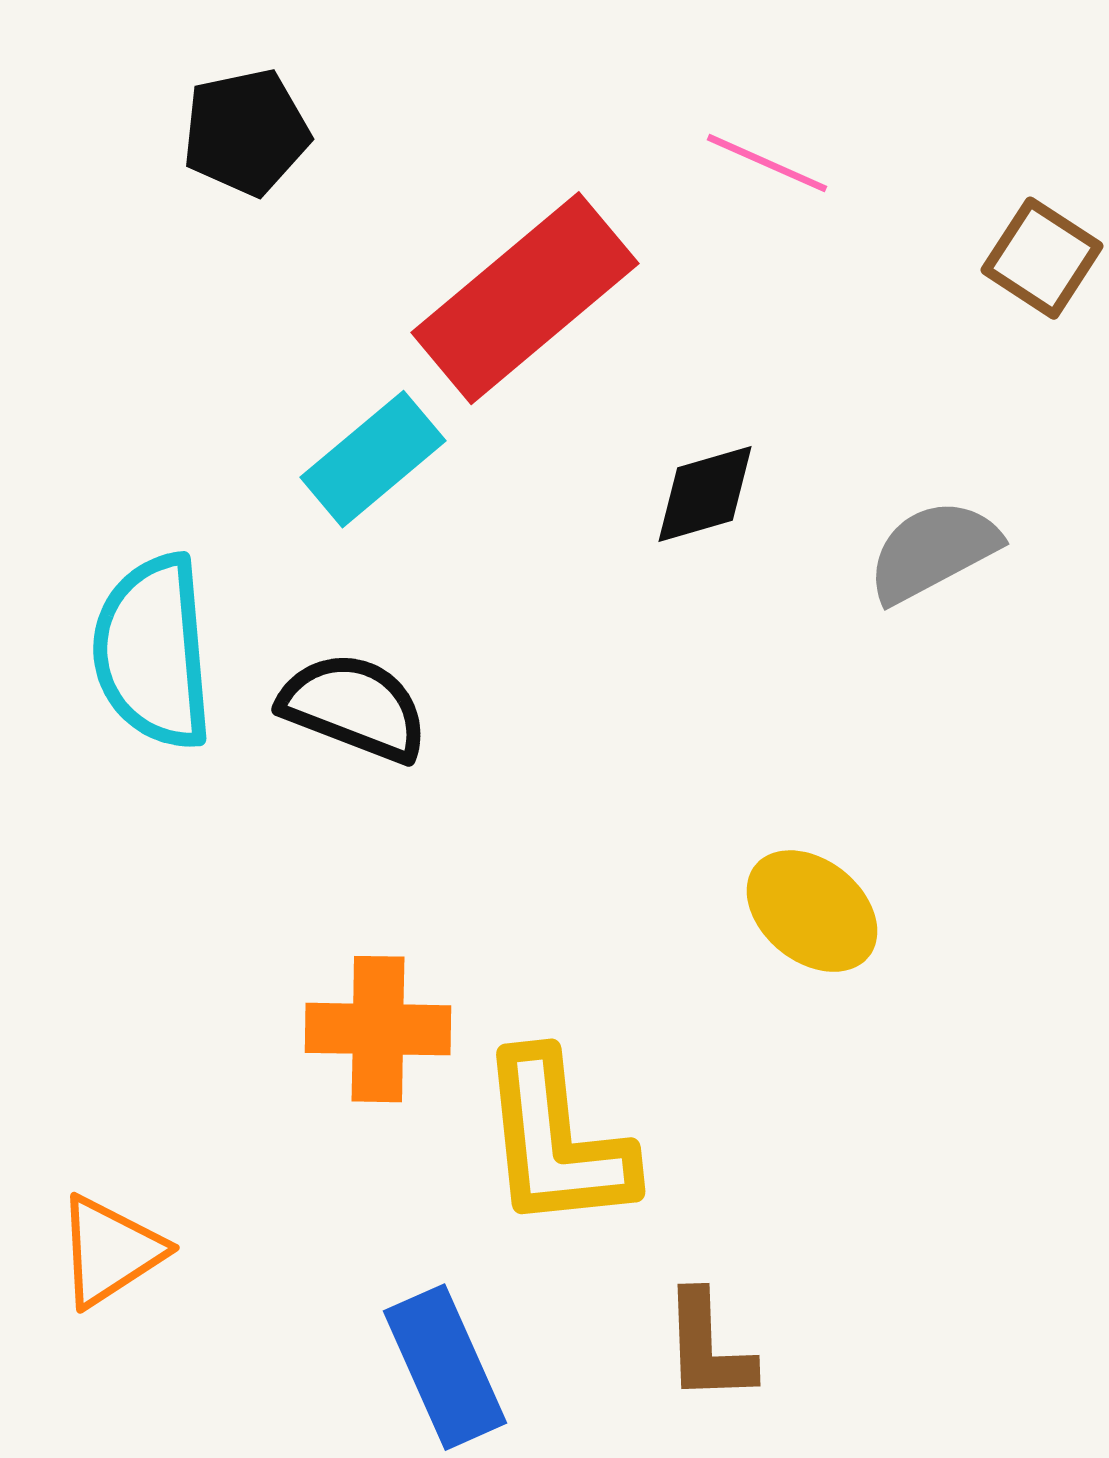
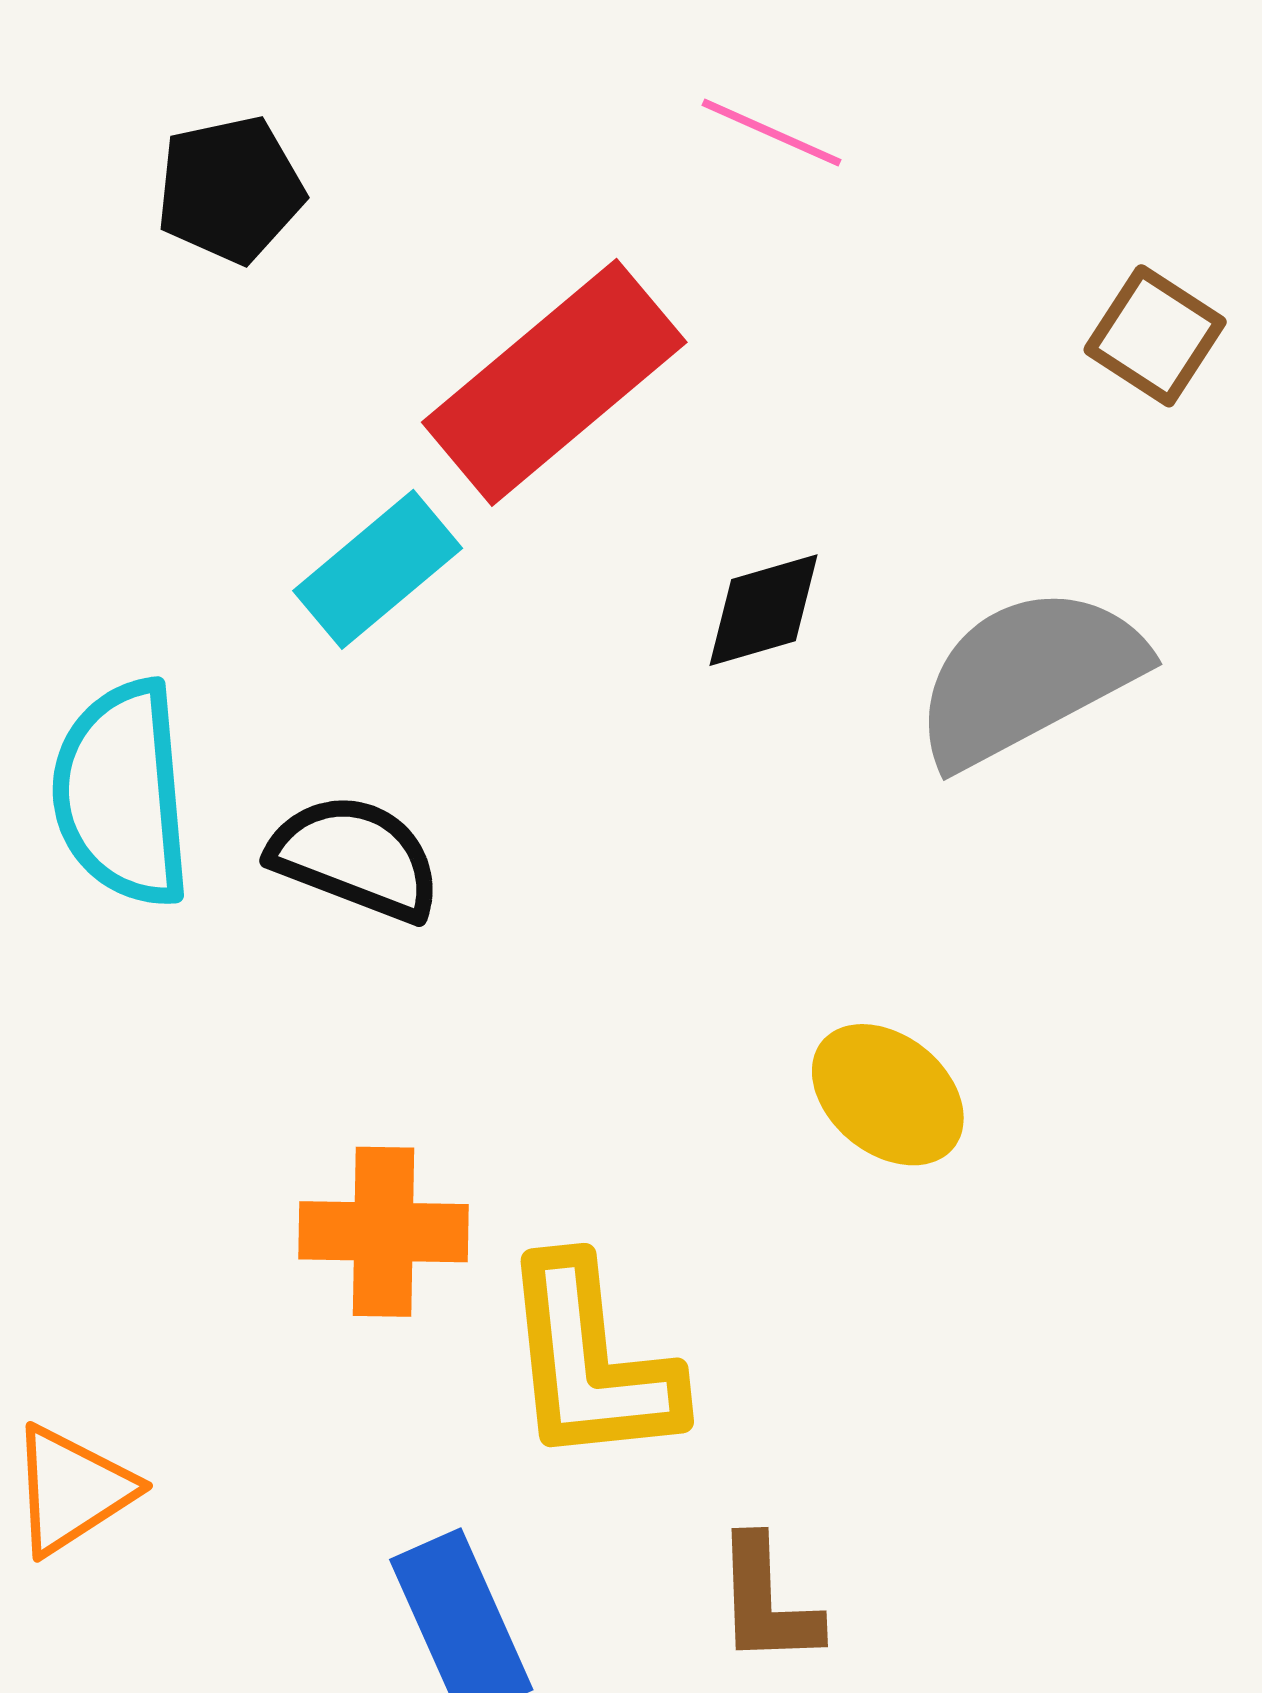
pink line: (767, 163) -> (772, 132), moved
gray semicircle: (933, 551) -> (1028, 676), size x1.5

